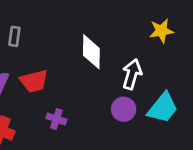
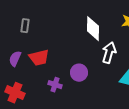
white diamond: (91, 52) -> (93, 29), moved
purple circle: (124, 109) -> (79, 73), moved

